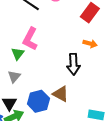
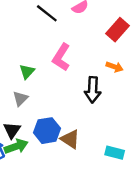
pink L-shape: (30, 39) -> (61, 57), moved
brown triangle: (61, 94) -> (70, 139), moved

